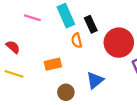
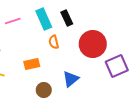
pink line: (32, 18) -> (13, 21), turned -35
black rectangle: (91, 24) -> (67, 18), moved

